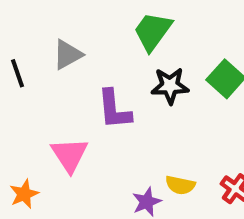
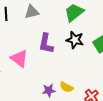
pink triangle: (70, 155) -> (19, 59), turned -36

